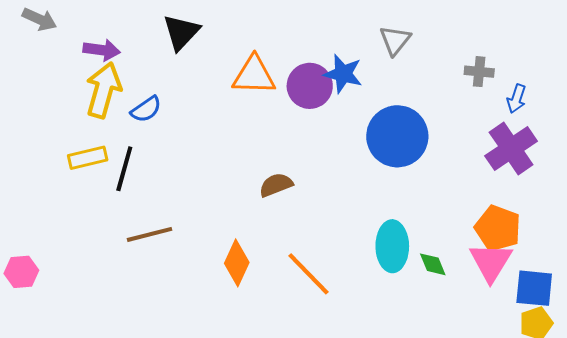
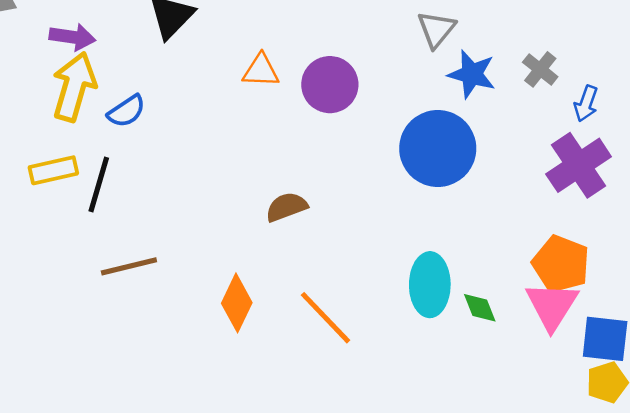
gray cross: (479, 72) -> (540, 69), turned 32
blue star: (343, 74) -> (472, 74), moved
orange triangle: (254, 75) -> (261, 71), size x0.7

